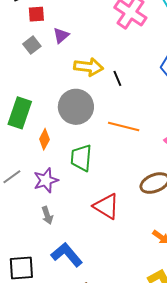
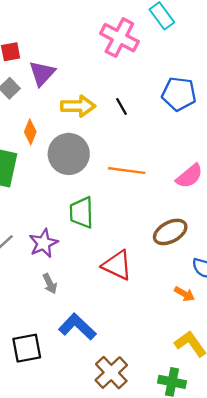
purple triangle: (61, 36) -> (42, 73), size x1.4
black line: (117, 78) -> (122, 107), moved
orange diamond: (44, 139) -> (30, 132), moved

